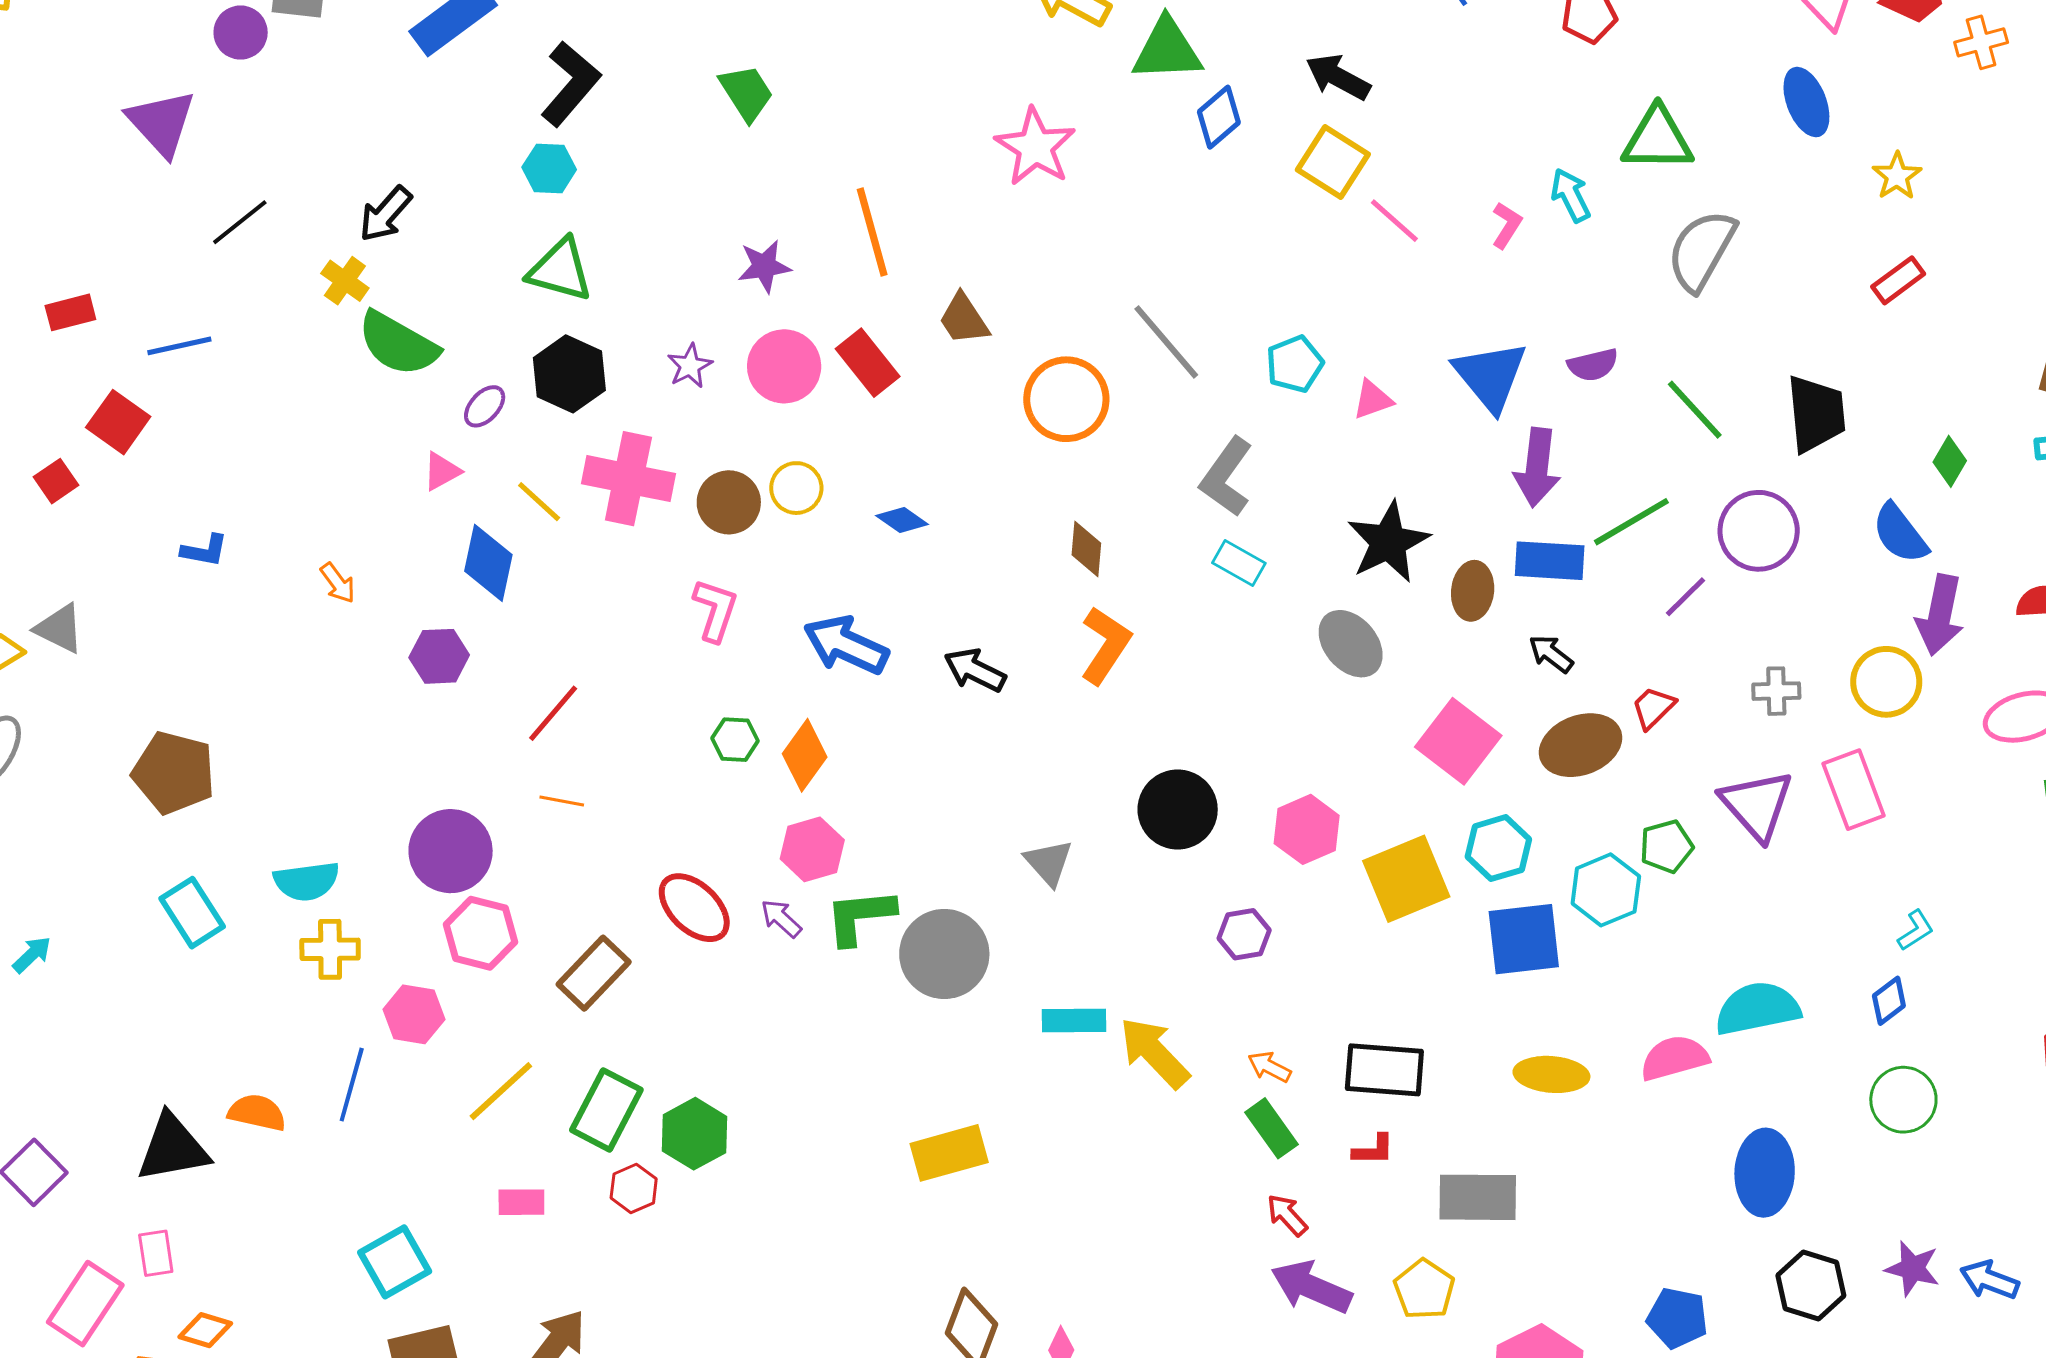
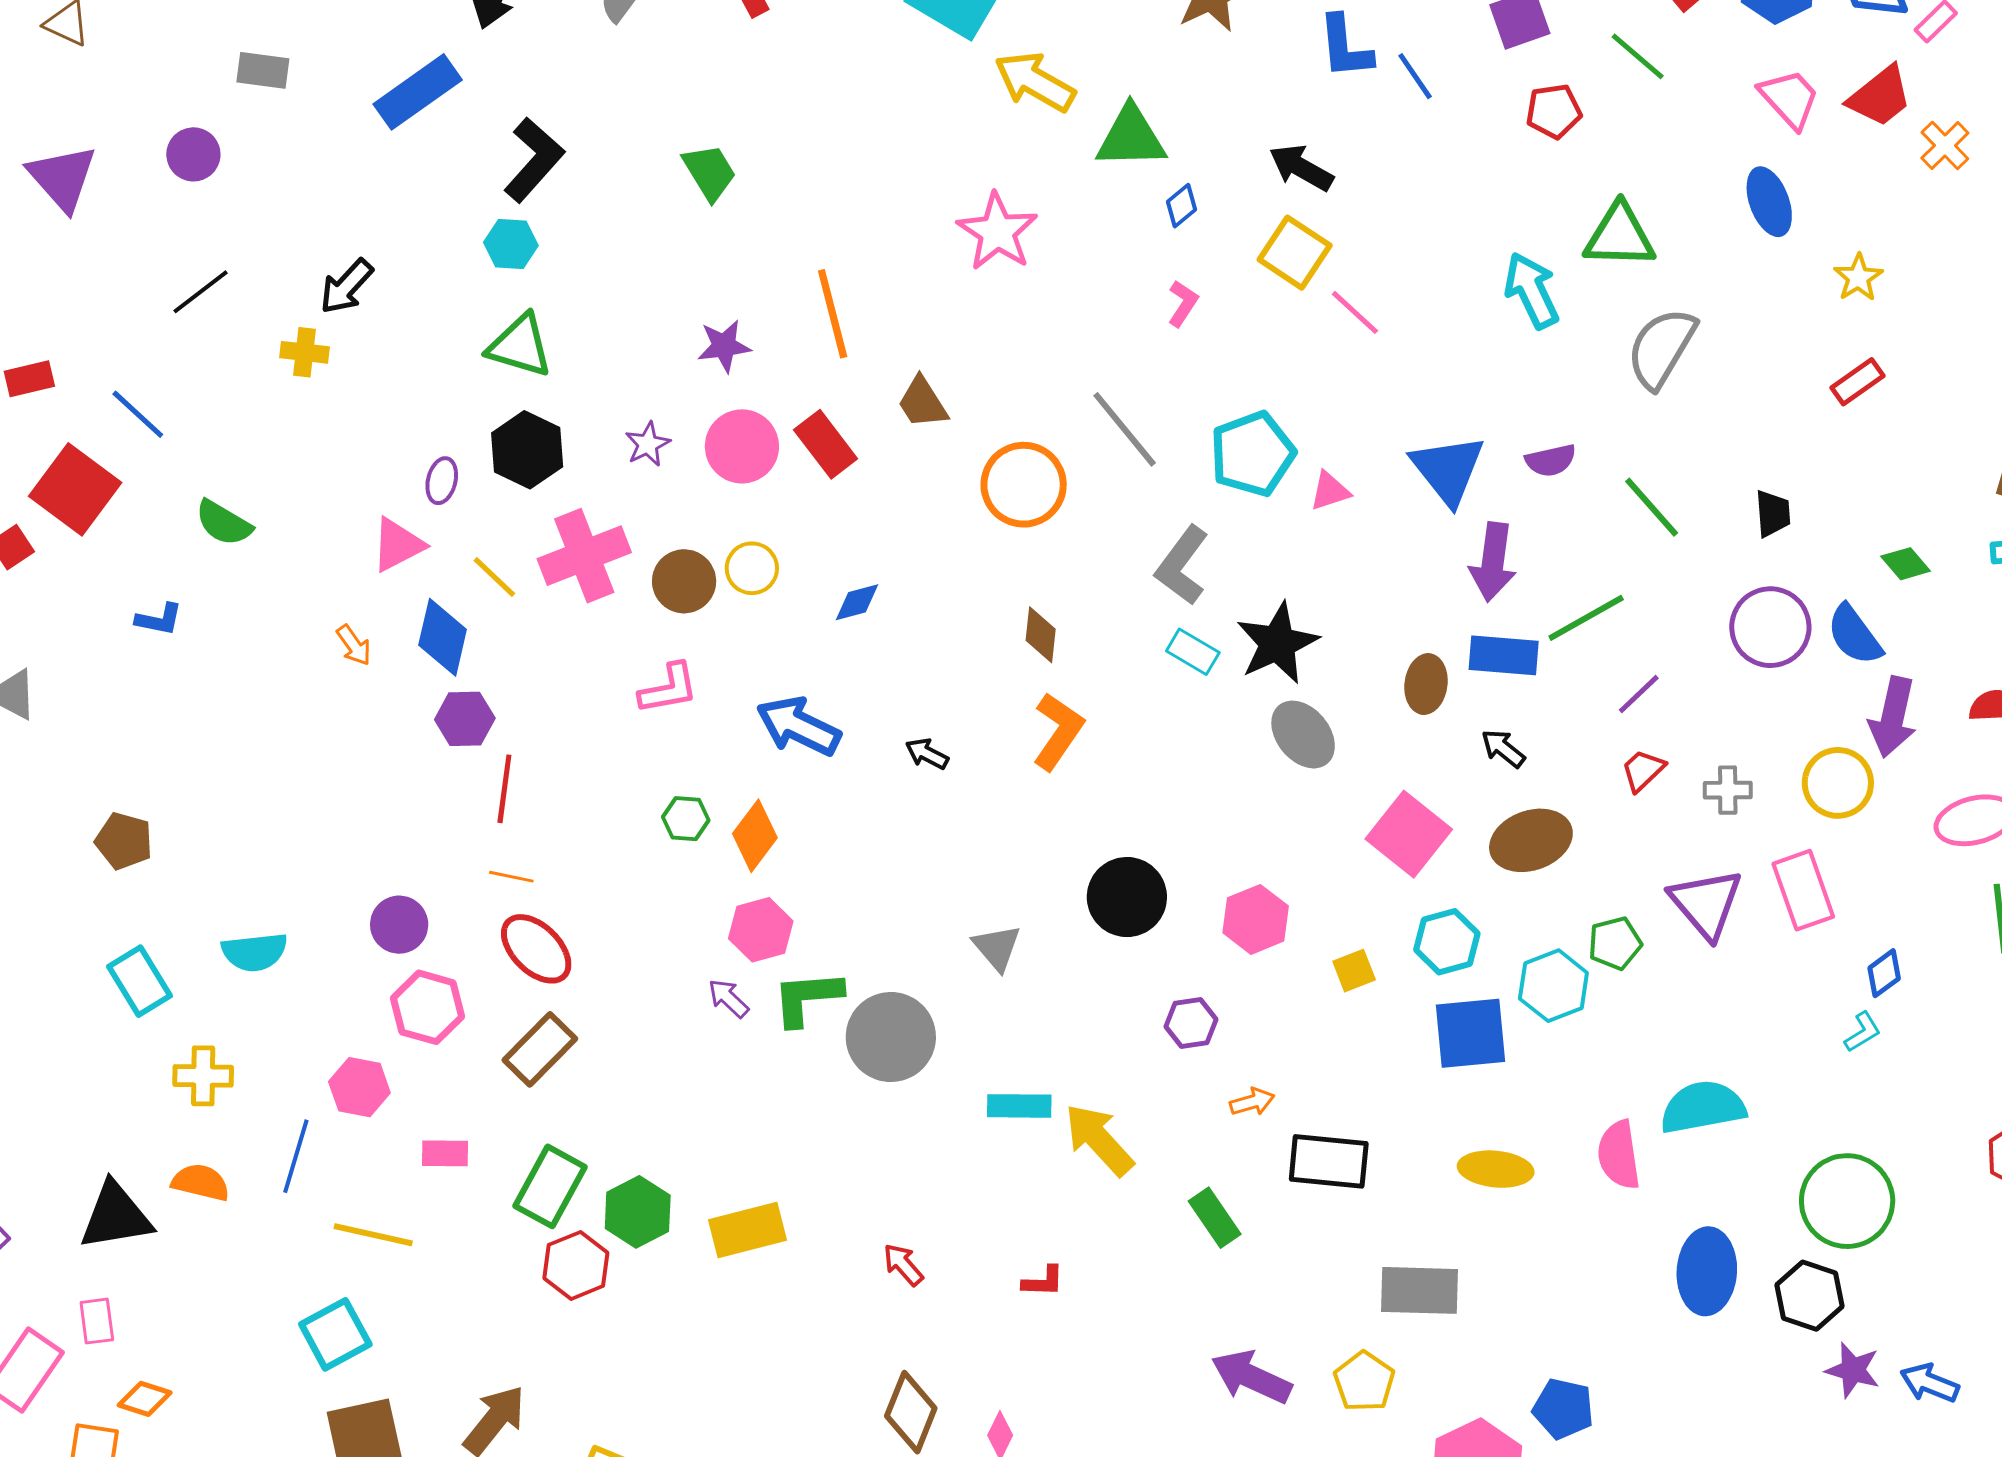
purple circle: (241, 33) -> (193, 154), moved
orange cross: (1981, 42) -> (1945, 145), turned -30
blue diamond: (1219, 117) -> (1181, 206), size x0.7
purple triangle: (161, 123) -> (62, 178), moved
cyan arrow: (1571, 195) -> (1532, 290), size x1.4
pink L-shape: (1507, 225) -> (1183, 303), moved
yellow cross: (345, 281) -> (305, 352), turned -30
green semicircle: (398, 344) -> (224, 523), moved, size x0.7
blue line: (179, 346) -> (138, 414), turned 54
cyan pentagon: (1295, 364) -> (1253, 454), size x1.5
purple ellipse: (485, 406) -> (442, 481), turned -30
black trapezoid: (1816, 414) -> (1773, 514), size x0.6
red square: (118, 422) -> (75, 489), size x1.4
green diamond: (1950, 461) -> (1906, 564), turned -72
pink triangle: (442, 471) -> (398, 545), size x1.4
pink cross: (628, 479) -> (584, 556), turned -34
blue diamond: (902, 520) -> (857, 602), turned -51
purple circle: (1759, 531) -> (1770, 627), moved
black star: (1388, 542) -> (1277, 643), moved
orange arrow: (338, 583) -> (354, 645), moved
pink L-shape: (715, 610) -> (669, 689), turned 60
purple hexagon: (439, 656) -> (465, 719), moved
black arrow: (975, 670) -> (927, 754), size x0.7
red trapezoid: (1653, 708) -> (1643, 770), moved
red line: (553, 713) -> (504, 789), turned -34
brown pentagon: (174, 773) -> (124, 841), size x0.7
purple circle: (451, 851) -> (399, 925), size x0.7
yellow square: (1406, 879) -> (1354, 971), size x0.5
red ellipse: (694, 908) -> (536, 949), moved
yellow cross: (330, 949) -> (203, 1076), moved
blue diamond: (1889, 1001) -> (1884, 973), moved
pink semicircle: (1674, 1058) -> (1619, 1155), turned -84
orange arrow: (1269, 1067) -> (1252, 1102), moved, turned 135
yellow line: (501, 1091) -> (373, 1235), moved, turned 54
green circle: (1903, 1100) -> (1847, 1201), size x1.4
red L-shape: (1373, 1150) -> (1043, 1281), moved
yellow rectangle: (949, 1153) -> (747, 1230), moved
red hexagon: (634, 1188) -> (576, 1265), size x1.4
pink rectangle: (521, 1202) -> (445, 1153), moved
red arrow: (1287, 1215) -> (903, 1265), moved
black hexagon: (1811, 1286) -> (1809, 1296), moved
blue pentagon: (1677, 1318) -> (1563, 1409), moved

